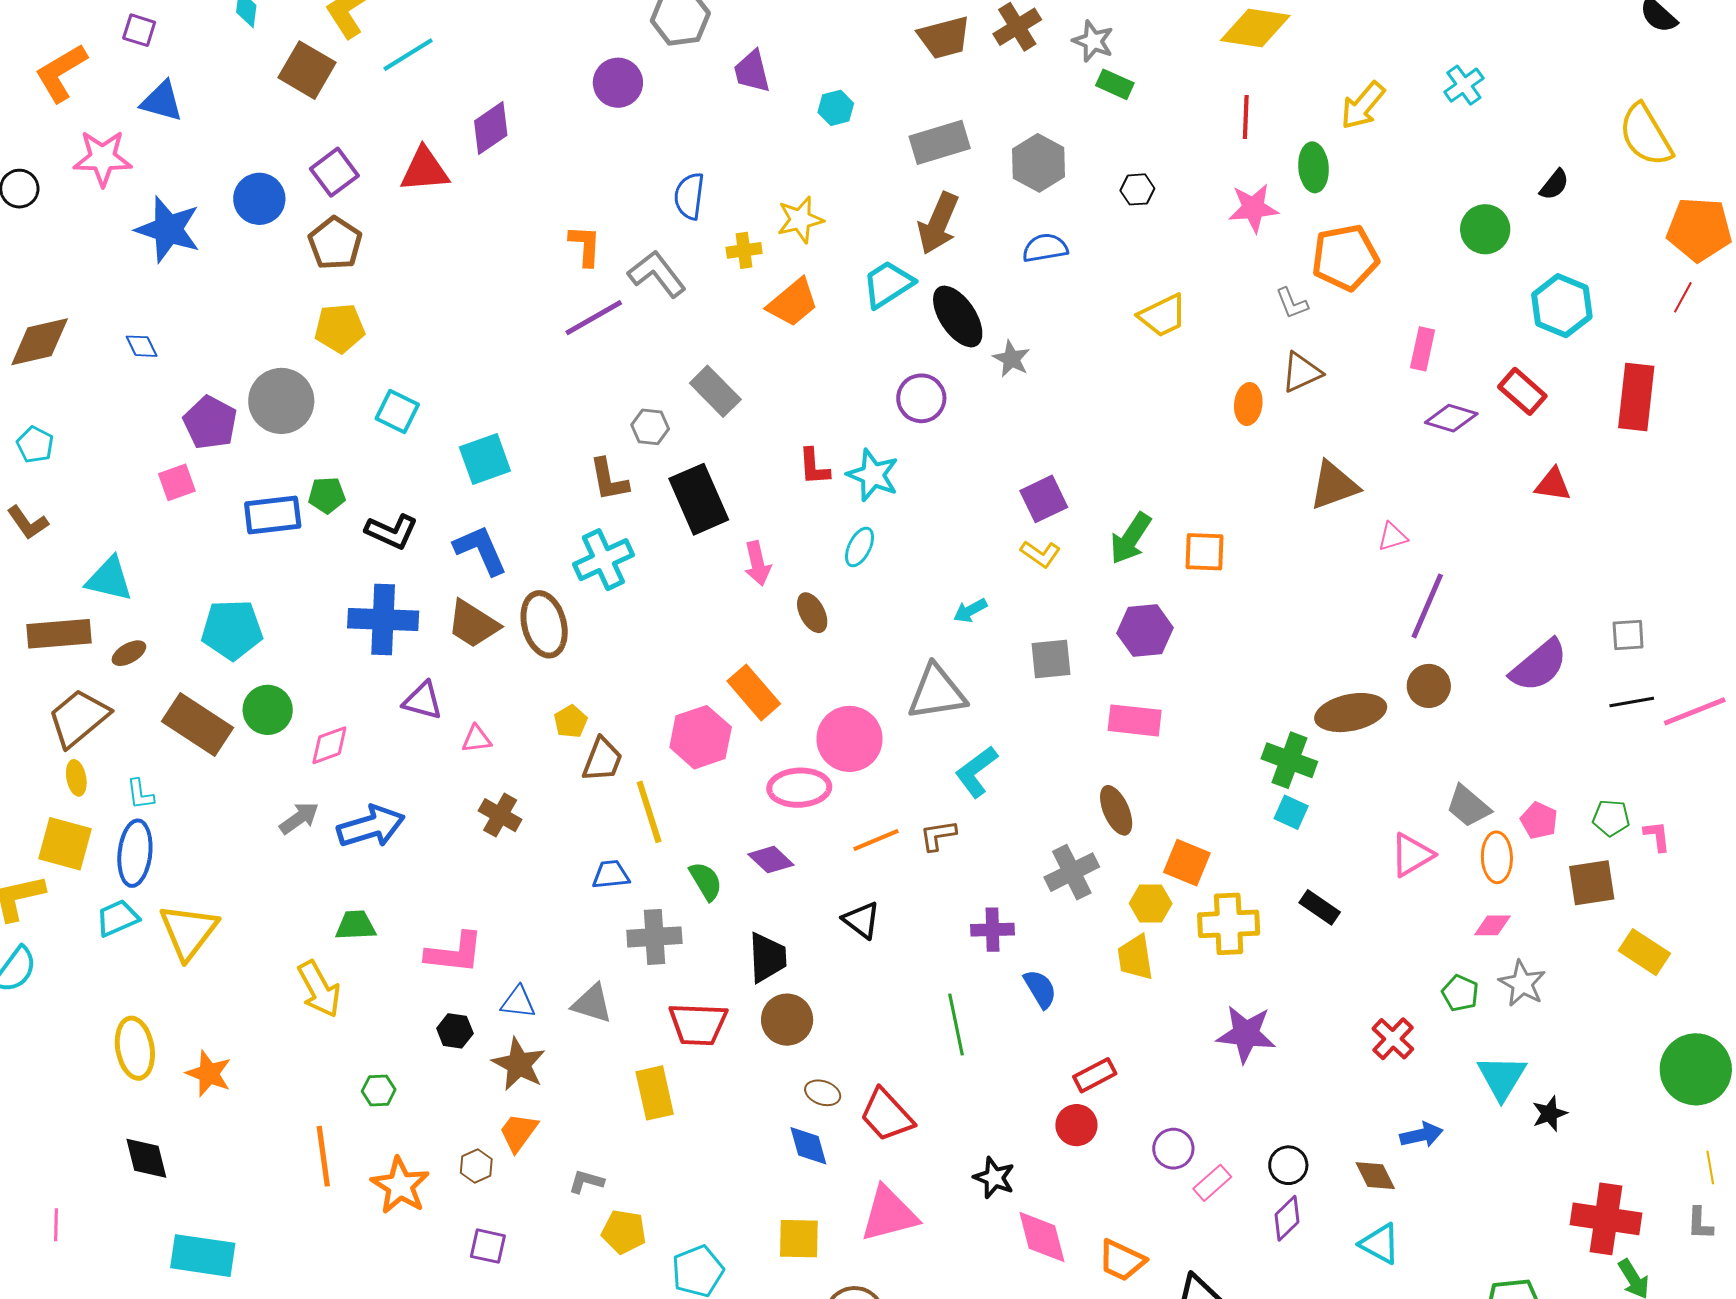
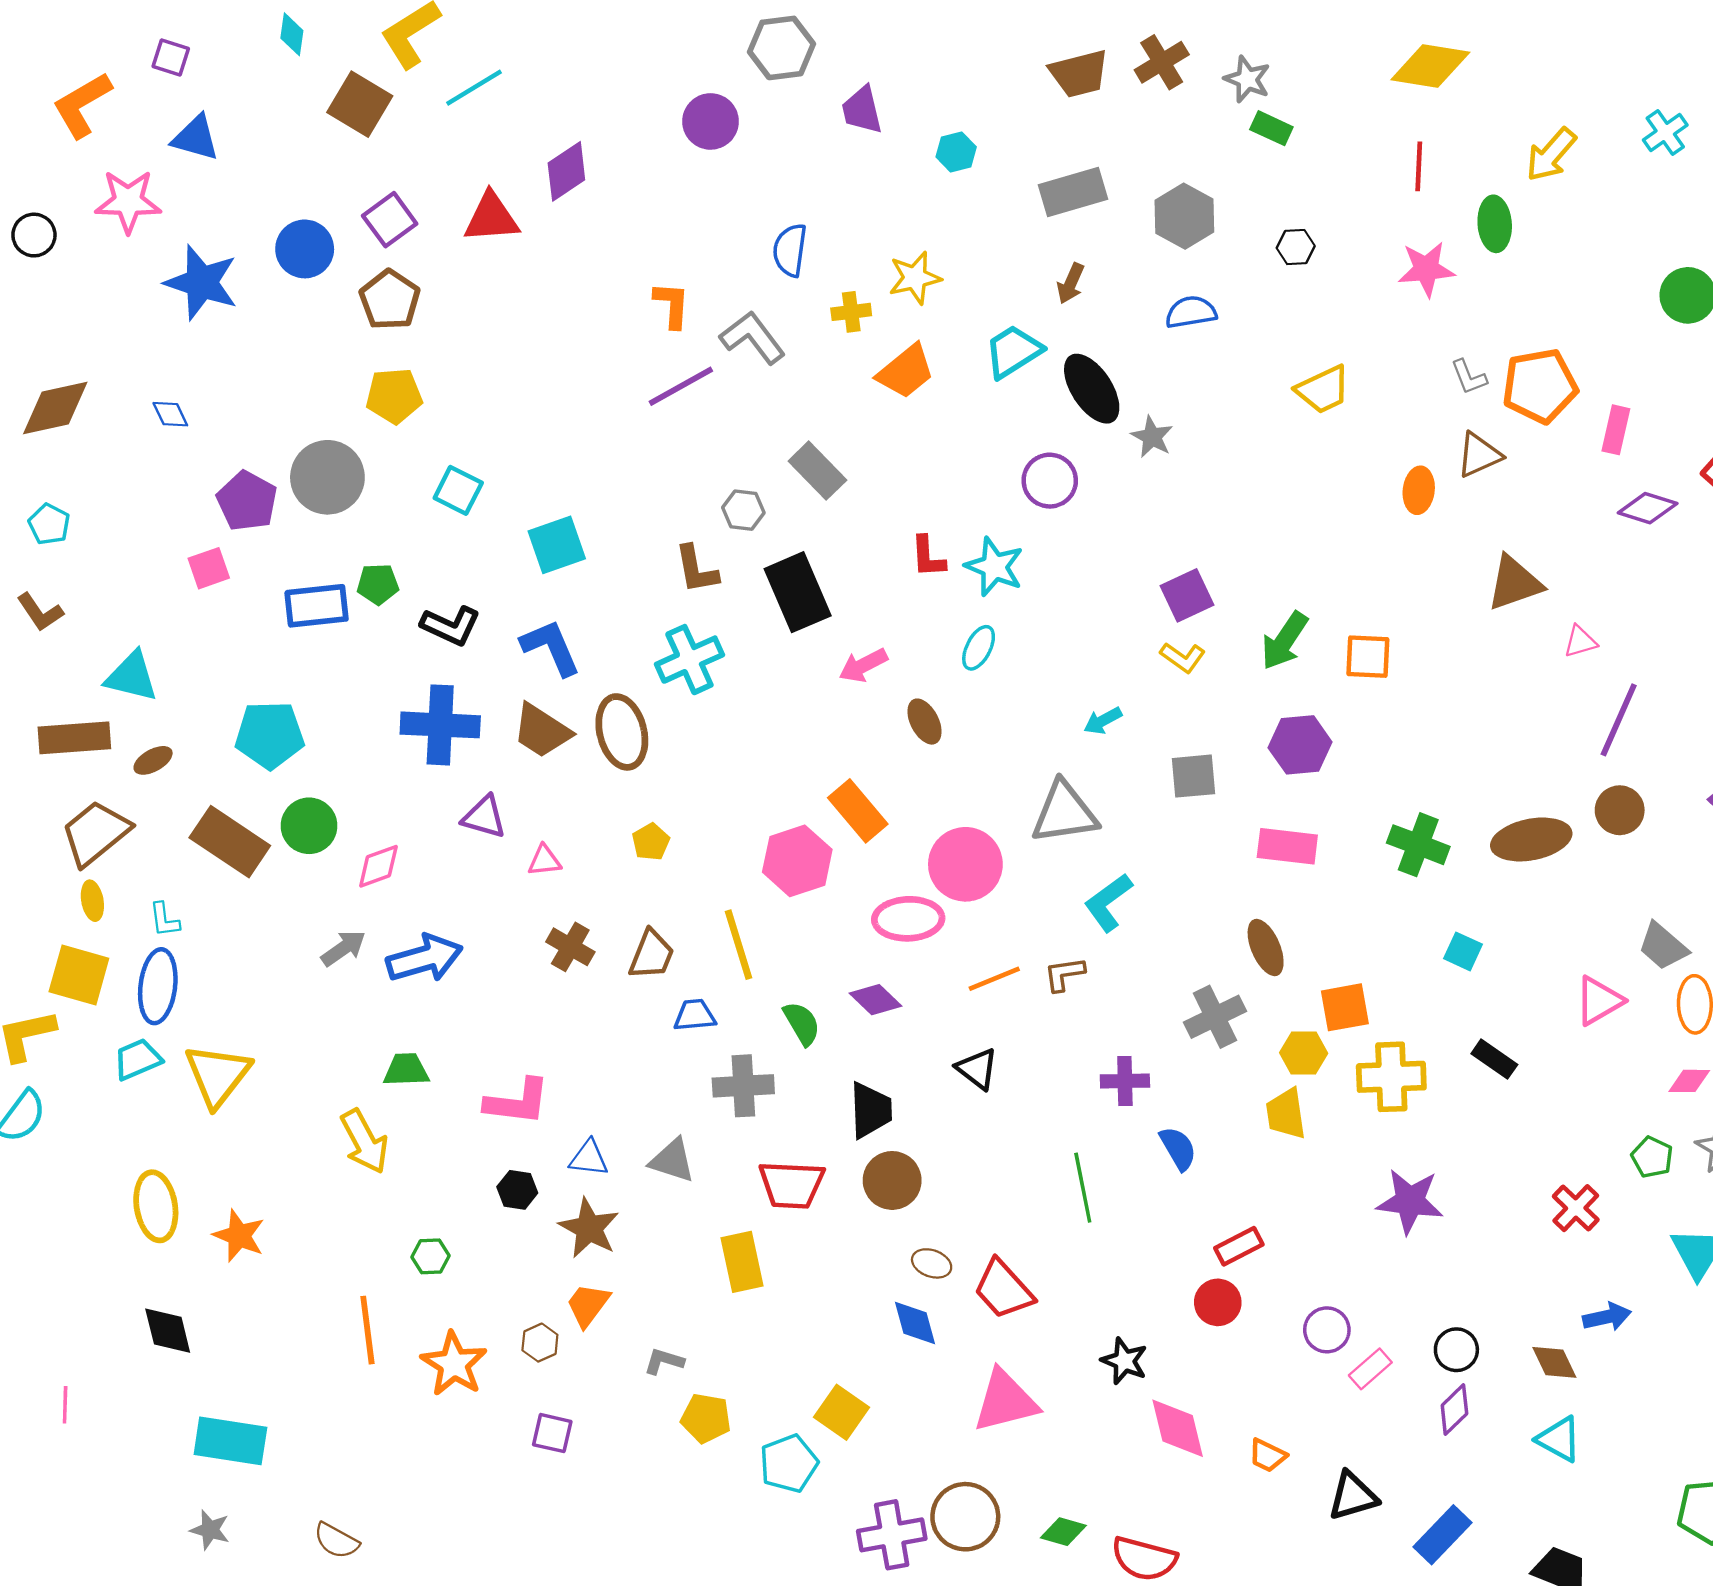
brown arrow: (938, 223) -> (1071, 283), size x0.6
orange pentagon: (1345, 258) -> (1540, 386), moved
pink arrow: (757, 563) -> (863, 665), turned 75
brown trapezoid: (602, 760) -> (651, 955), moved
green cross: (1289, 760) -> (1418, 845), moved
orange square: (1187, 863) -> (1345, 1007), turned -33
yellow square: (799, 1239) -> (841, 1412), moved, turned 33
orange trapezoid: (1122, 1260) -> (1268, 1455), size x0.7

